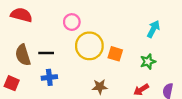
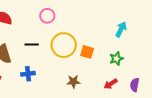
pink circle: (72, 22) -> (47, 16), moved
black line: (46, 53) -> (32, 45), moved

